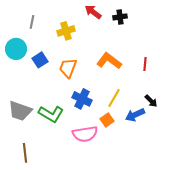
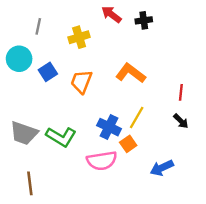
red line: (145, 64) -> (181, 92), moved
blue cross: (82, 99) -> (109, 127), moved
blue arrow: (135, 115) -> (162, 168), moved

